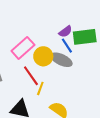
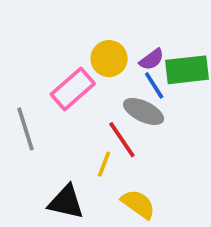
yellow circle: (43, 56) -> (109, 59), moved
red line: (31, 76) -> (122, 140), moved

